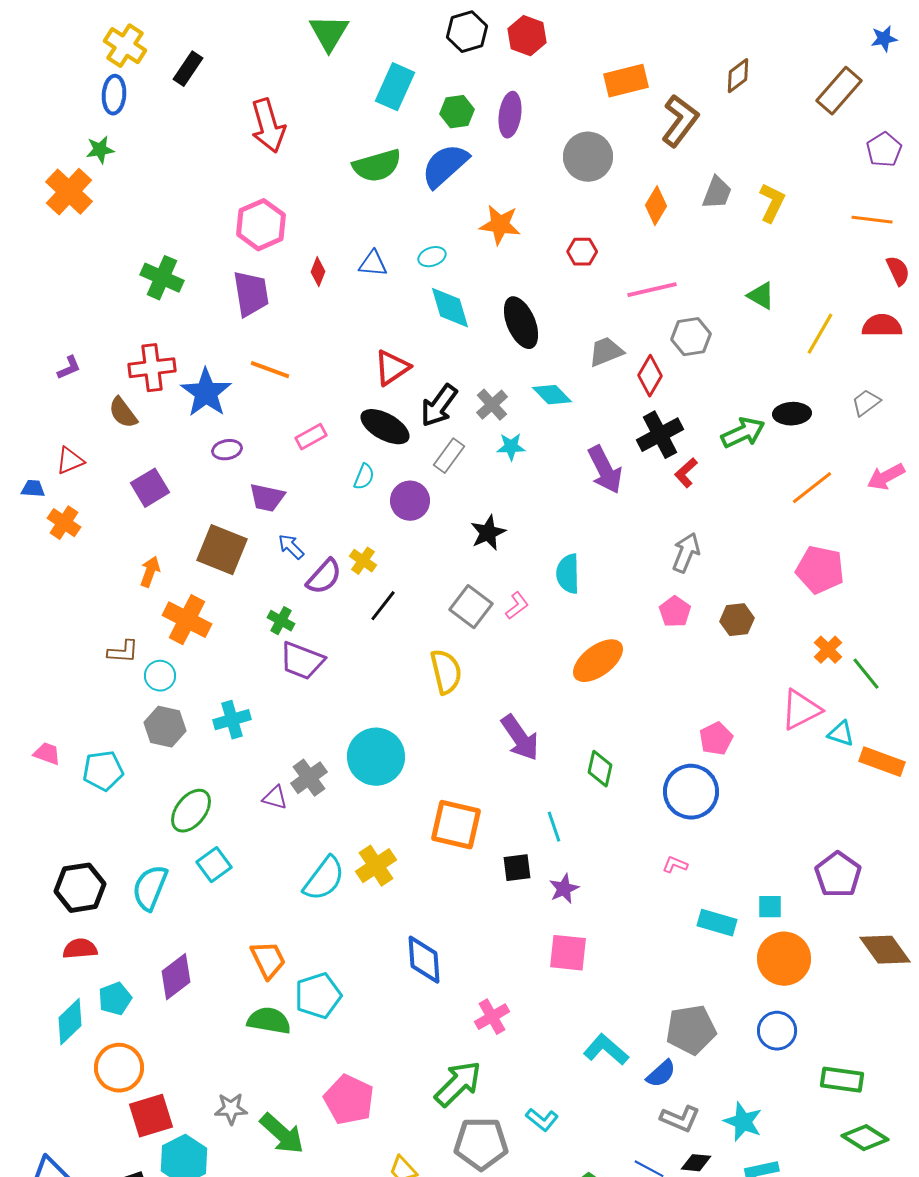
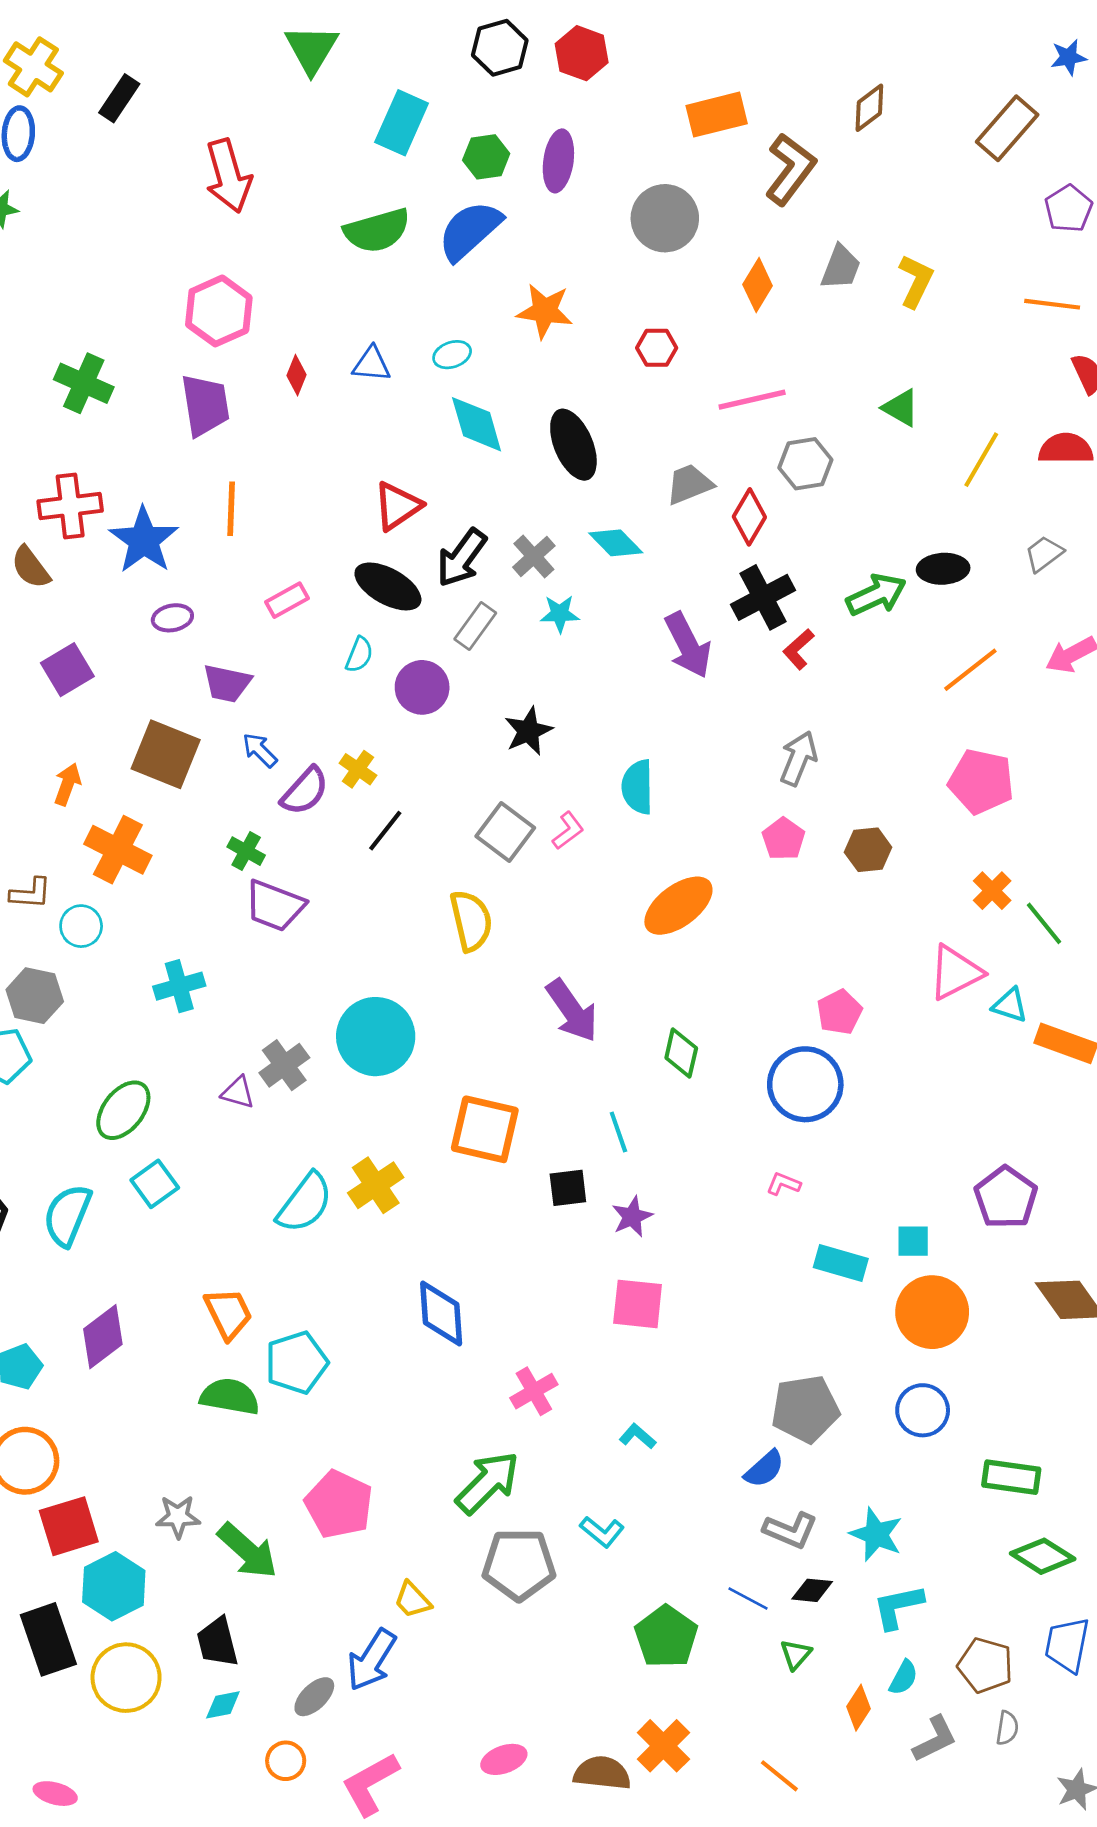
orange line: (270, 370) -> (231, 509), turned 72
gray hexagon: (165, 727) -> (35, 996), moved
cyan L-shape: (606, 1050) -> (638, 1436), moved, size x0.6

